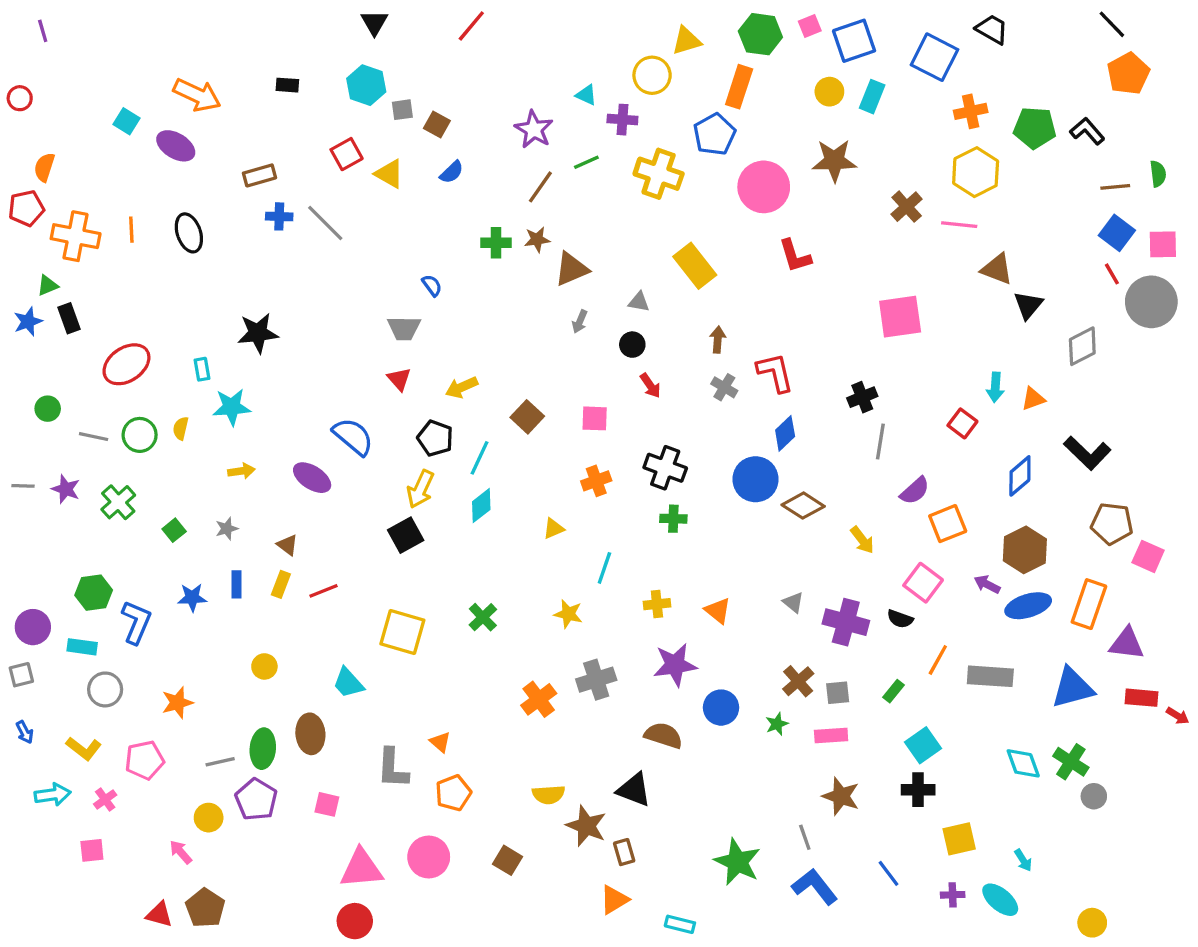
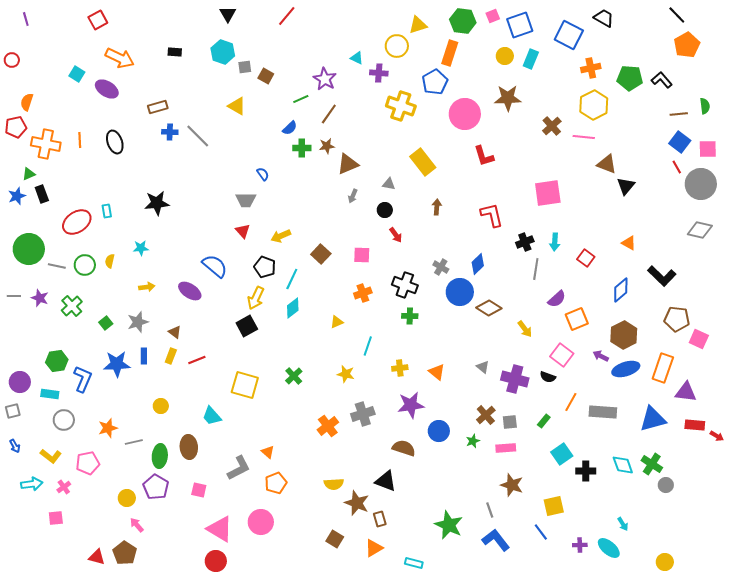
red square: (347, 154) -> (98, 20), moved
green line: (586, 162) -> (301, 99), moved
blue semicircle: (452, 172) -> (290, 128), moved
gray diamond: (1082, 346) -> (700, 230), moved, turned 40
cyan rectangle: (202, 369) -> (107, 211), moved
red L-shape: (775, 372) -> (492, 215), moved
gray cross: (724, 387) -> (441, 267), moved
cyan arrow: (995, 387) -> (555, 242), moved
orange triangle: (1033, 399) -> (629, 243), turned 49
cyan star: (232, 407) -> (141, 248), size x0.7
green circle: (48, 409) -> (29, 249), size x2.0
gray star: (227, 529) -> (138, 322), size x1.5
blue star: (192, 598) -> (117, 364), size x1.5
gray line: (220, 762) -> (134, 442), moved
gray L-shape: (393, 768) -> (239, 468), turned -120
black cross: (918, 790) -> (586, 471), moved
yellow square: (959, 839) -> (554, 506), moved
pink arrow: (181, 852) -> (137, 525), moved
brown square: (508, 860) -> (335, 539), moved
pink triangle: (361, 868) -> (220, 529), turned 36

